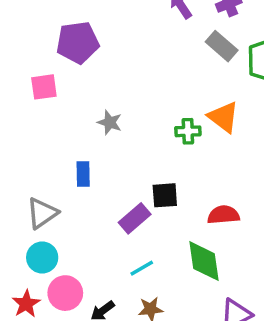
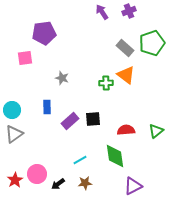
gray rectangle: (222, 46) -> (125, 48), moved
gray triangle: (42, 213) -> (14, 134), moved
purple rectangle: (135, 218) -> (70, 121), moved
cyan circle: (42, 257) -> (12, 110), moved

